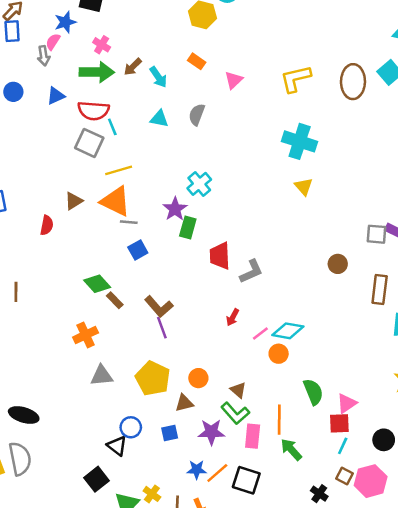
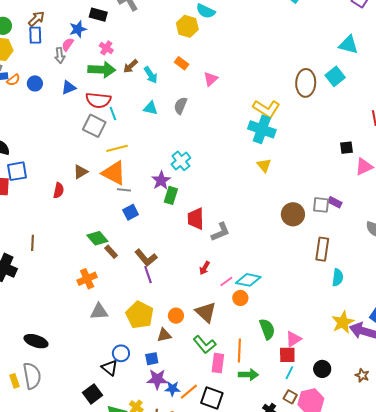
yellow L-shape: (295, 79) -> (266, 109), moved, turned -136
brown circle: (338, 264) -> (293, 214), moved, size x1.5
brown triangle: (238, 390) -> (206, 312), moved, size x1.6
purple star: (211, 432) -> (157, 379), moved
green arrow: (291, 450) -> (248, 375), turned 132

